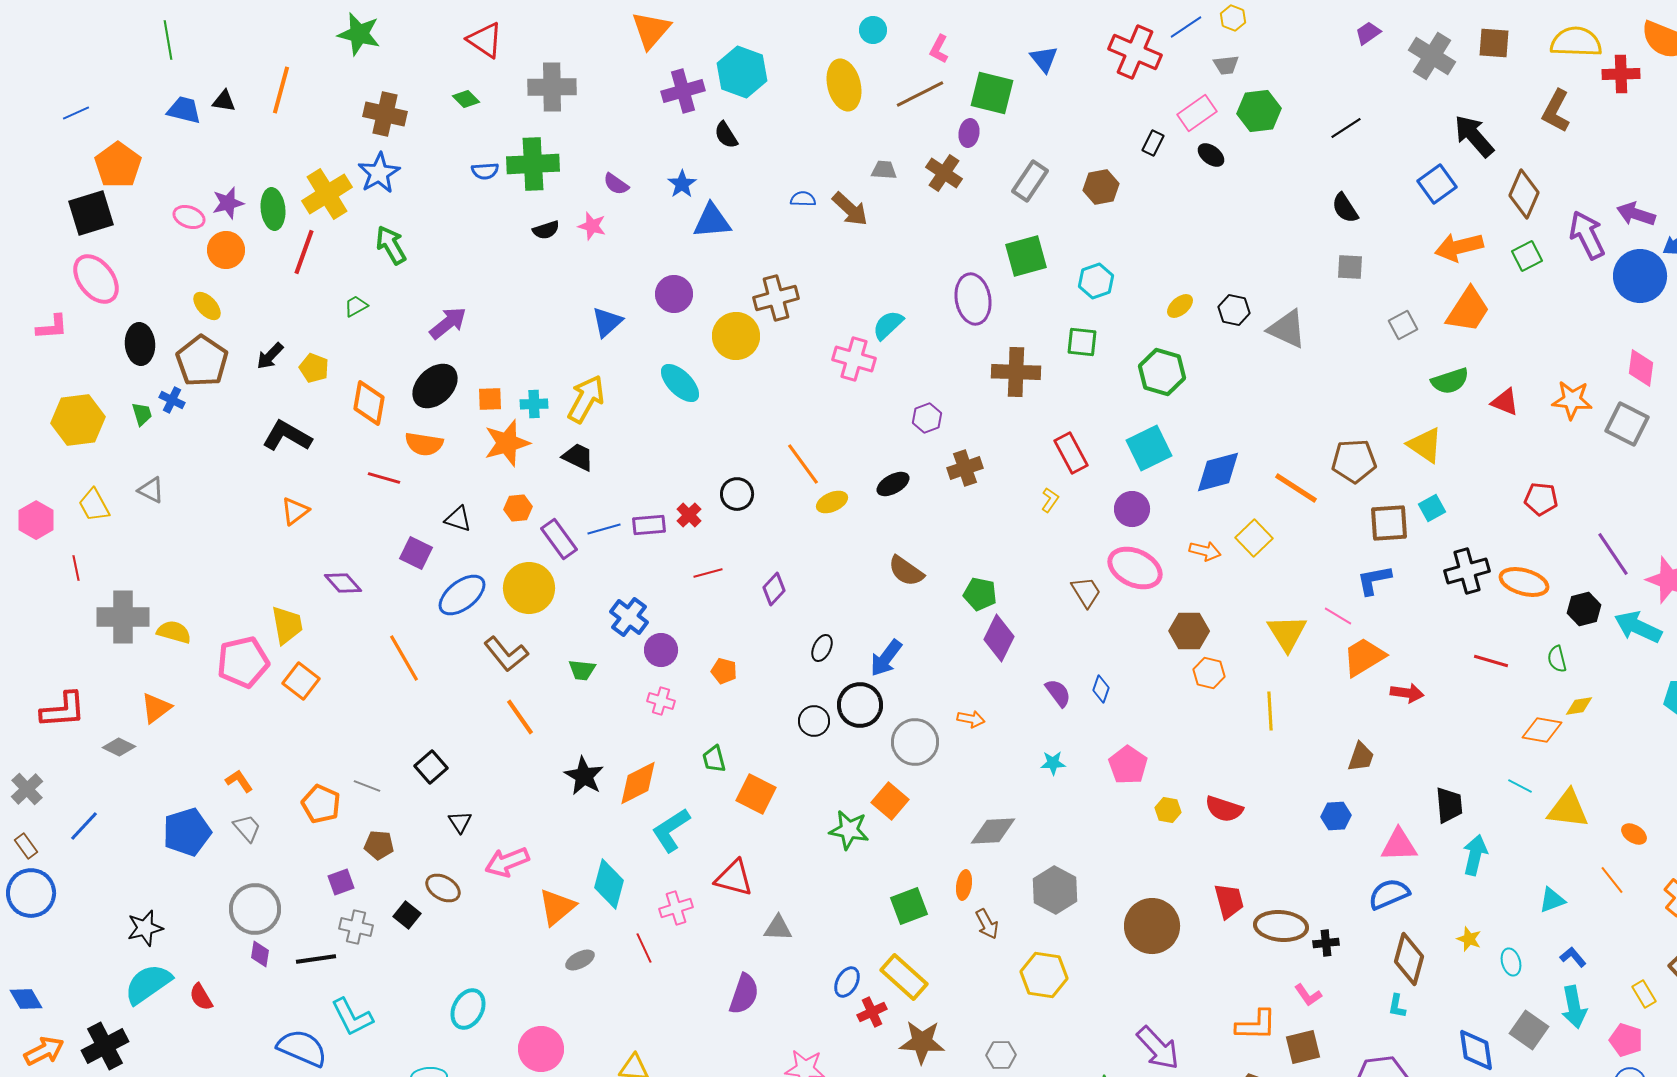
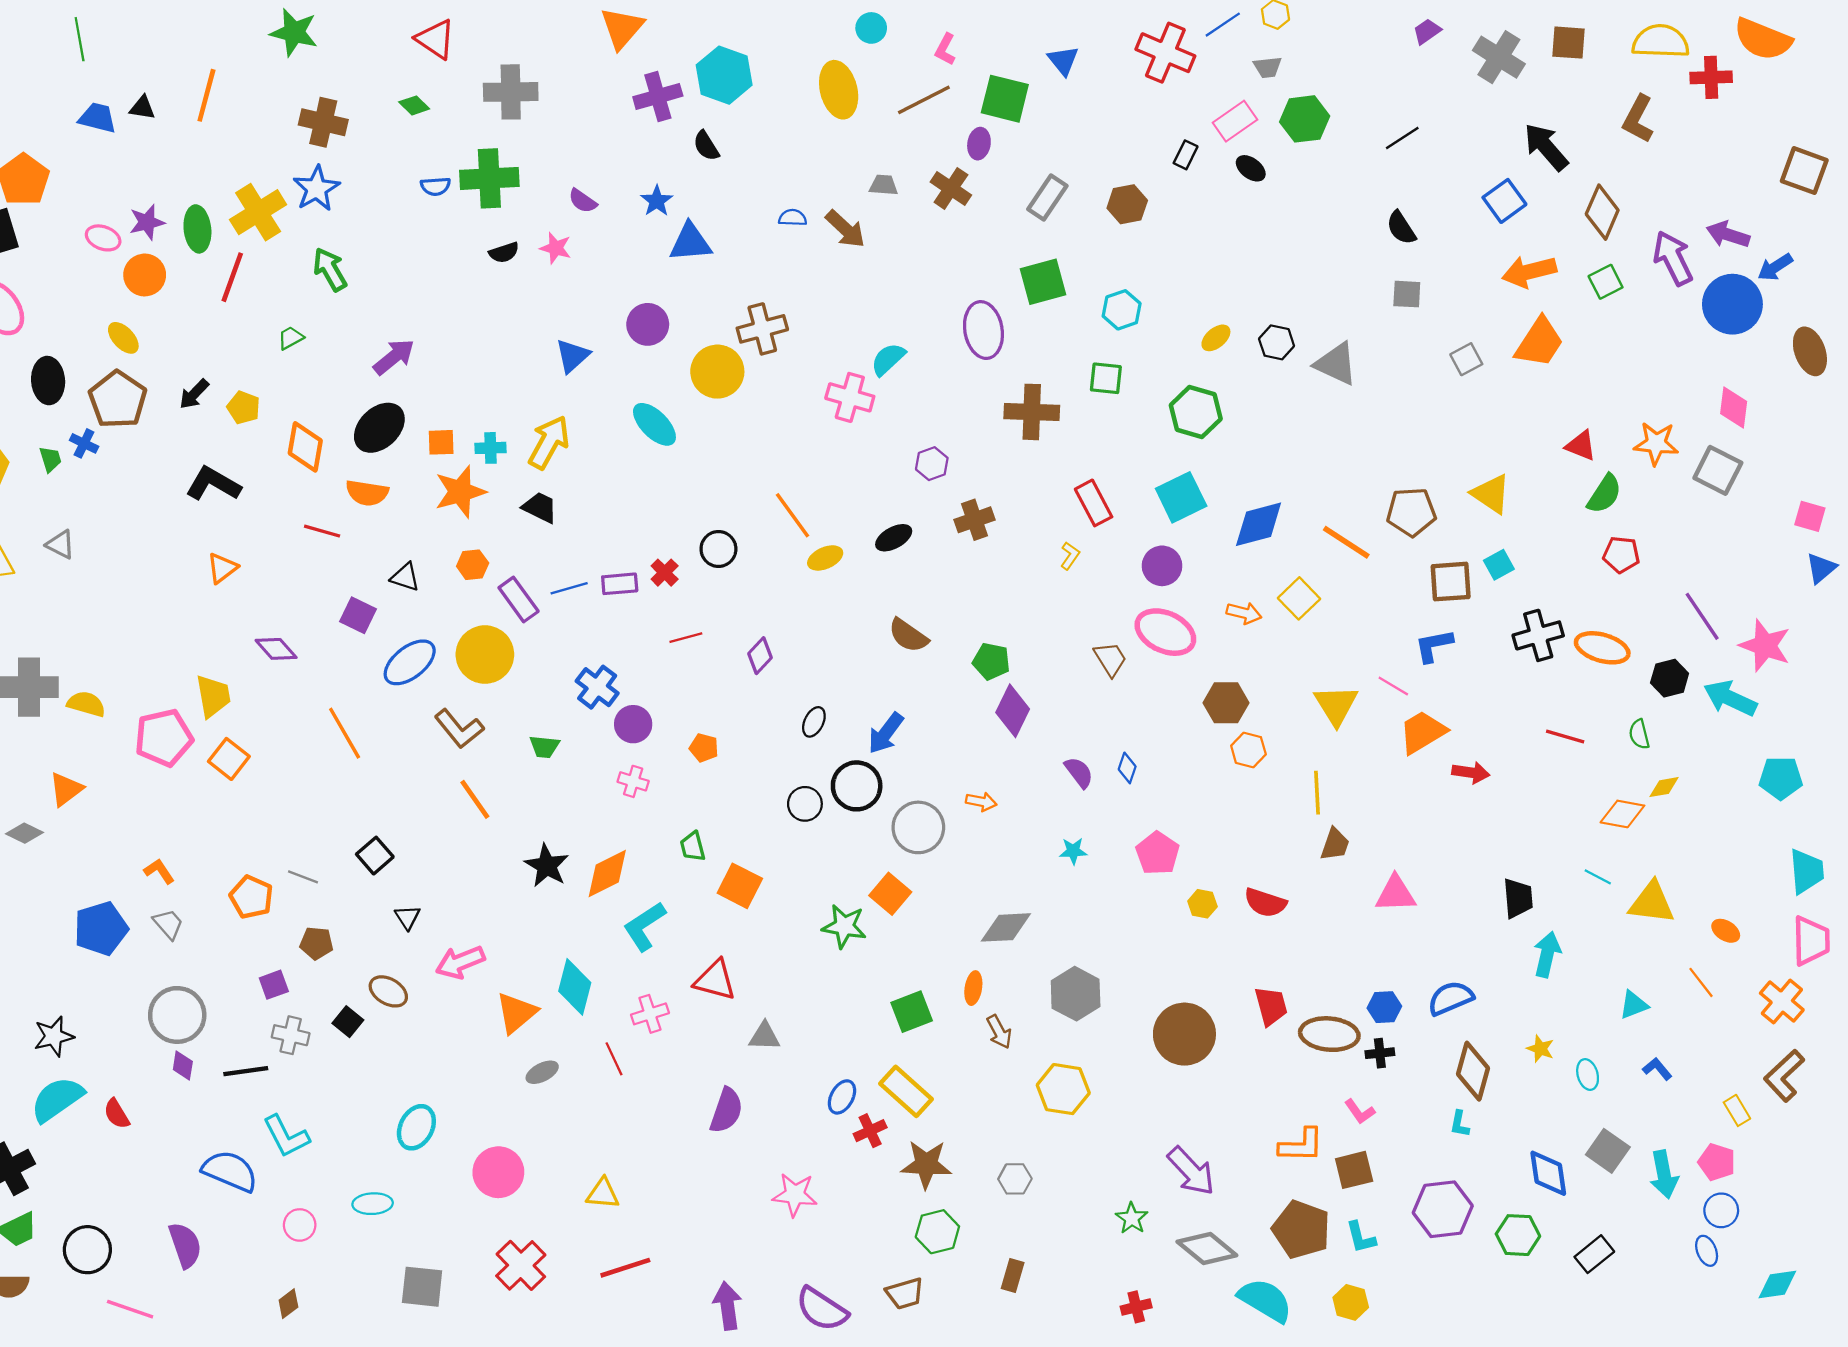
green semicircle: (1450, 381) -> (1604, 494), moved, turned -39
brown trapezoid: (1361, 757) -> (1335, 844), moved
blue hexagon: (1336, 816) -> (1384, 1007), moved
pink triangle: (1399, 845) -> (1396, 894), moved
cyan arrow: (1574, 1007) -> (1664, 1174), moved

